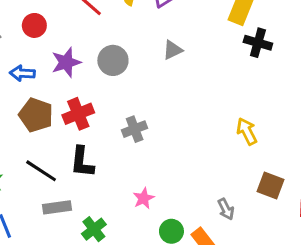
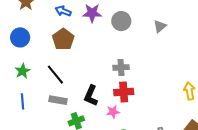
gray triangle: (173, 50) -> (160, 26), turned -32
red cross: (78, 114) -> (124, 92), moved
black L-shape: (82, 162) -> (91, 96), moved

